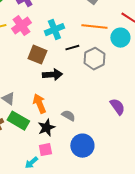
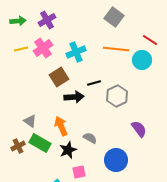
black line: (72, 48) -> (94, 83), moved
brown square: (37, 55) -> (59, 77), turned 36
gray hexagon: (94, 59) -> (117, 96), moved
blue circle: (82, 146) -> (116, 160), moved
pink square: (45, 150) -> (79, 172), moved

